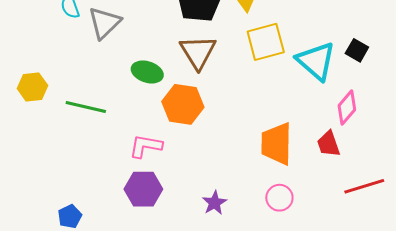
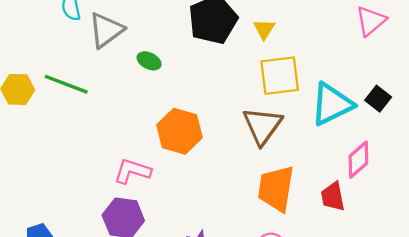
brown triangle: (198, 52) -> (262, 126), moved
cyan triangle: (316, 61) -> (332, 104), turned 45
green ellipse: (147, 72) -> (149, 61), moved, size x0.7
green line: (86, 107) -> (66, 84), moved

